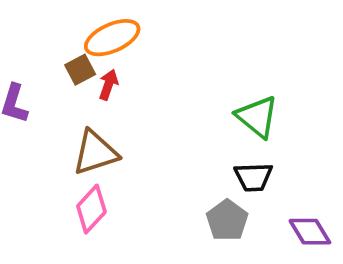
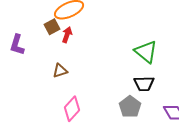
brown triangle: (95, 153) -> (60, 71), size x0.6
pink diamond: (91, 209) -> (72, 109), moved

